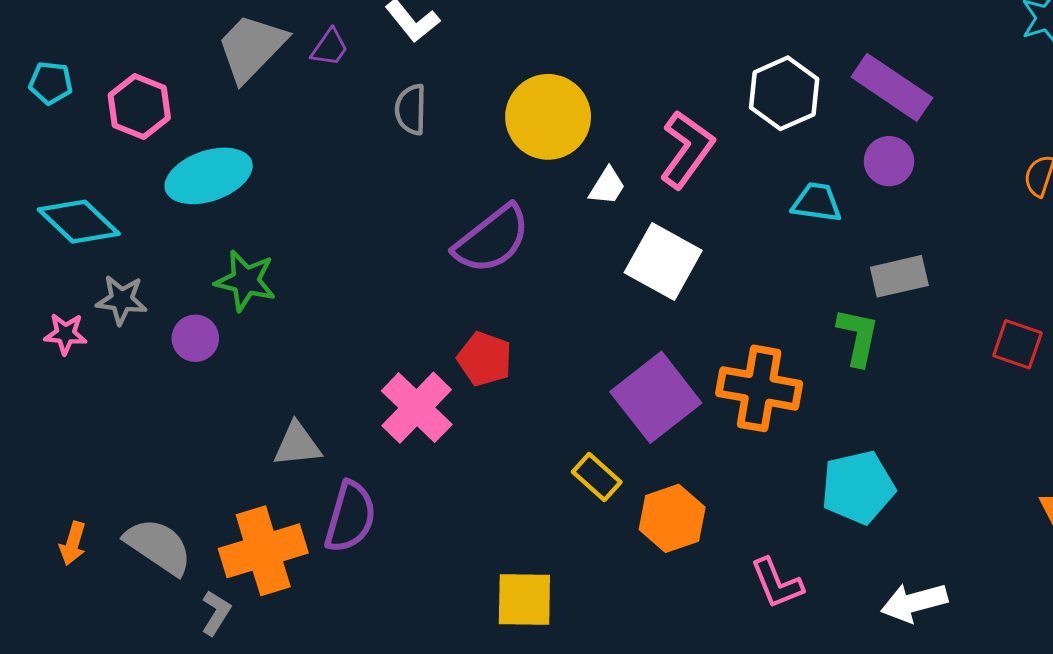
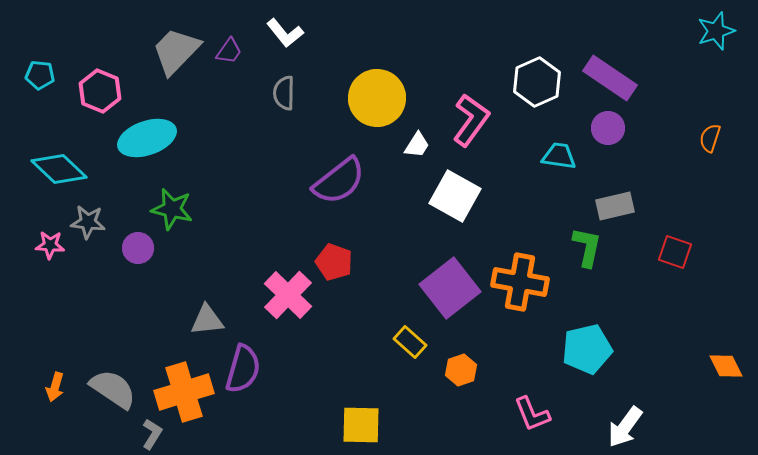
red square: (1017, 344) -> (675, 252), moved
orange hexagon: (672, 518) -> (461, 370), size x0.7
white arrow: (914, 602) -> (625, 427), turned -39

